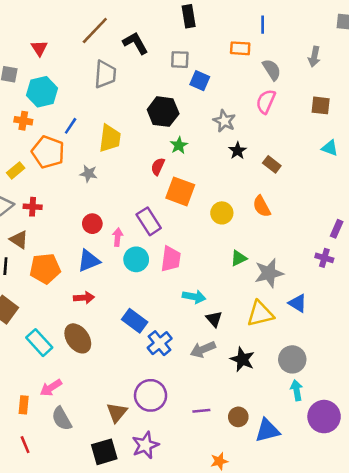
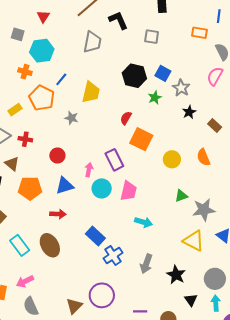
blue square: (200, 81) -> (163, 73), moved
green star: (179, 145) -> (155, 98), moved
red circle: (92, 224) -> (57, 156), moved
yellow triangle: (260, 314) -> (194, 241), turned 35
black triangle: (214, 319) -> (191, 300), moved
gray arrow: (203, 349) -> (146, 264), turned -54

